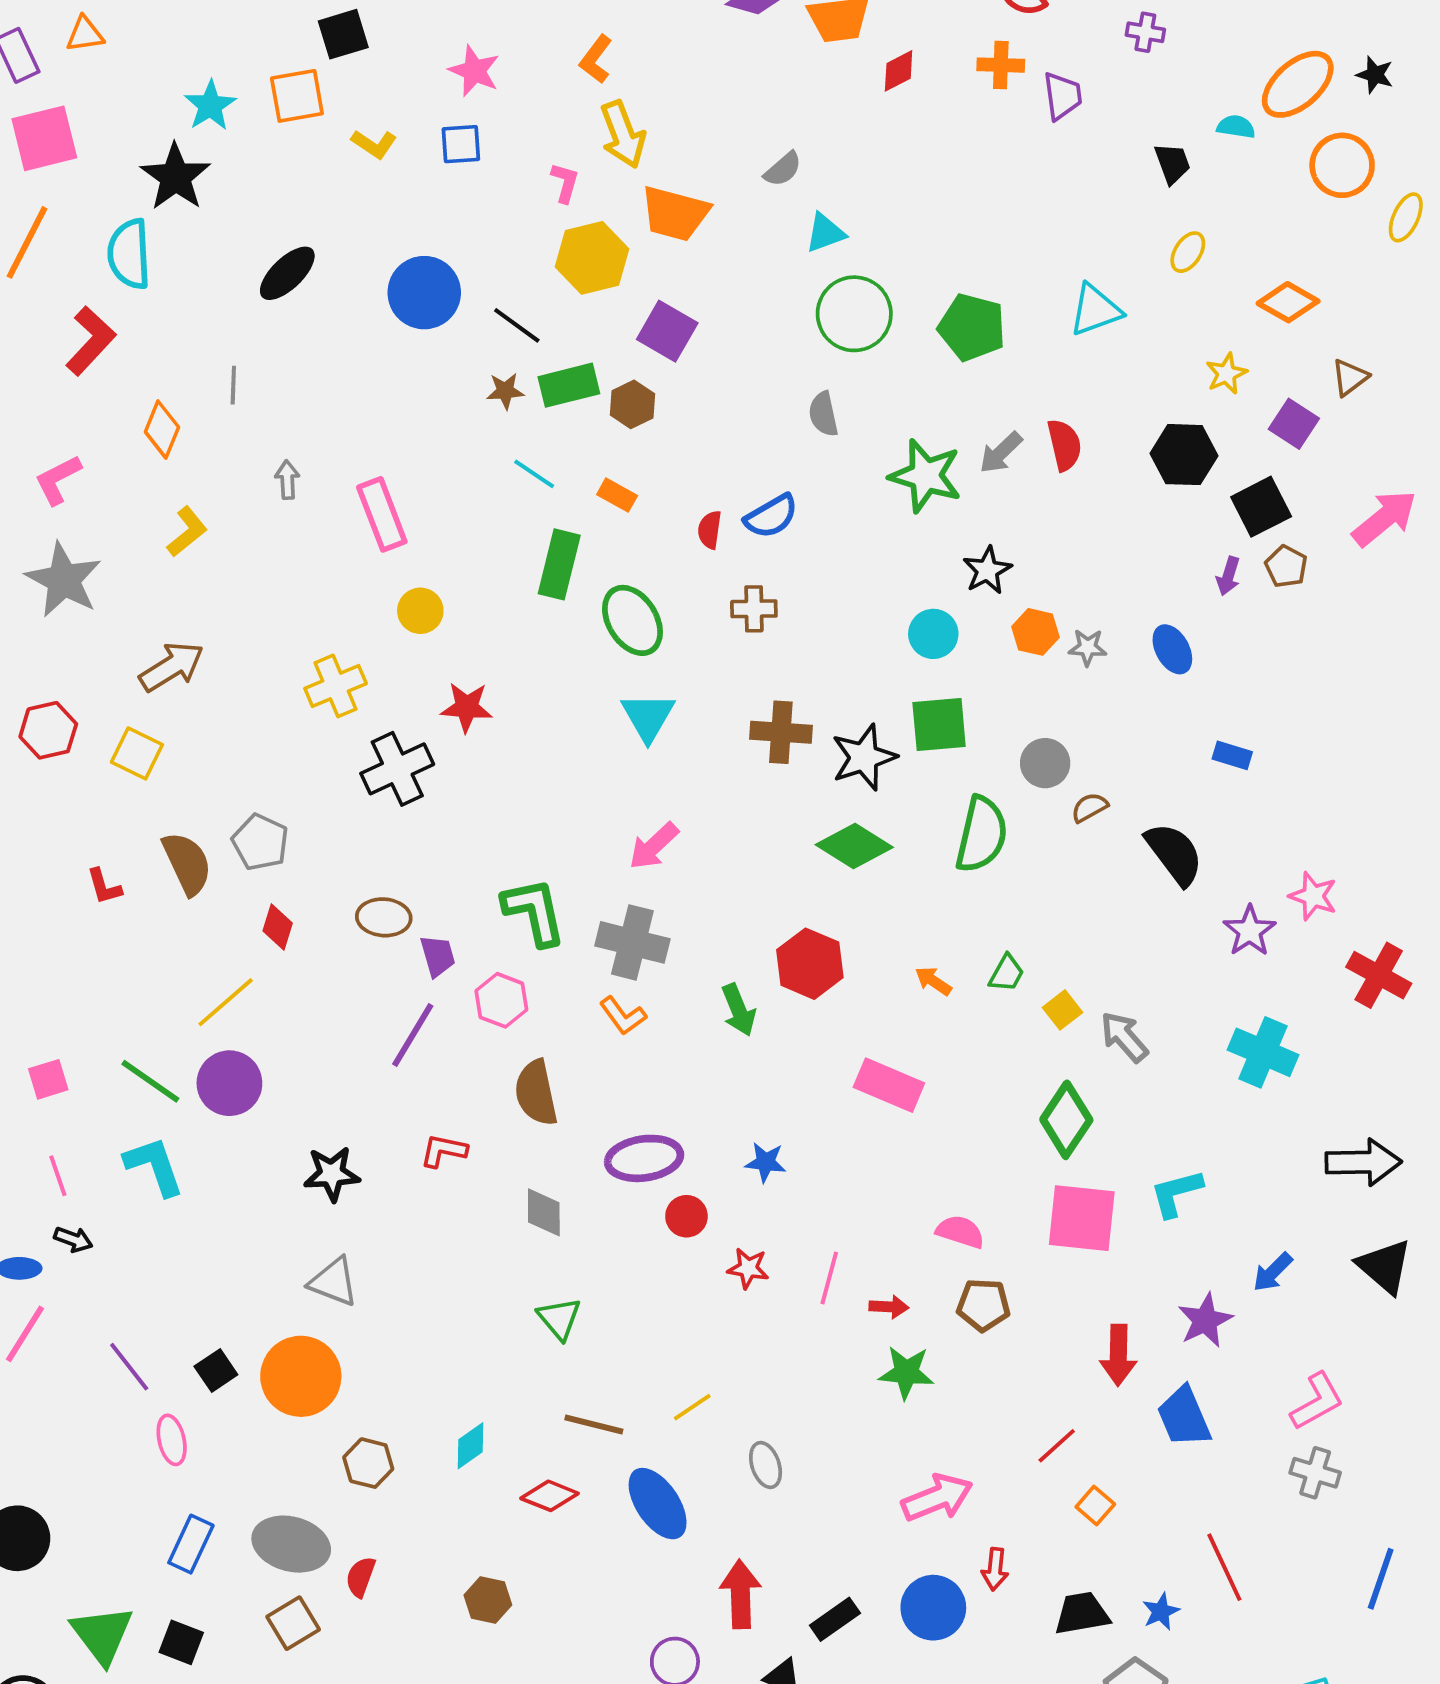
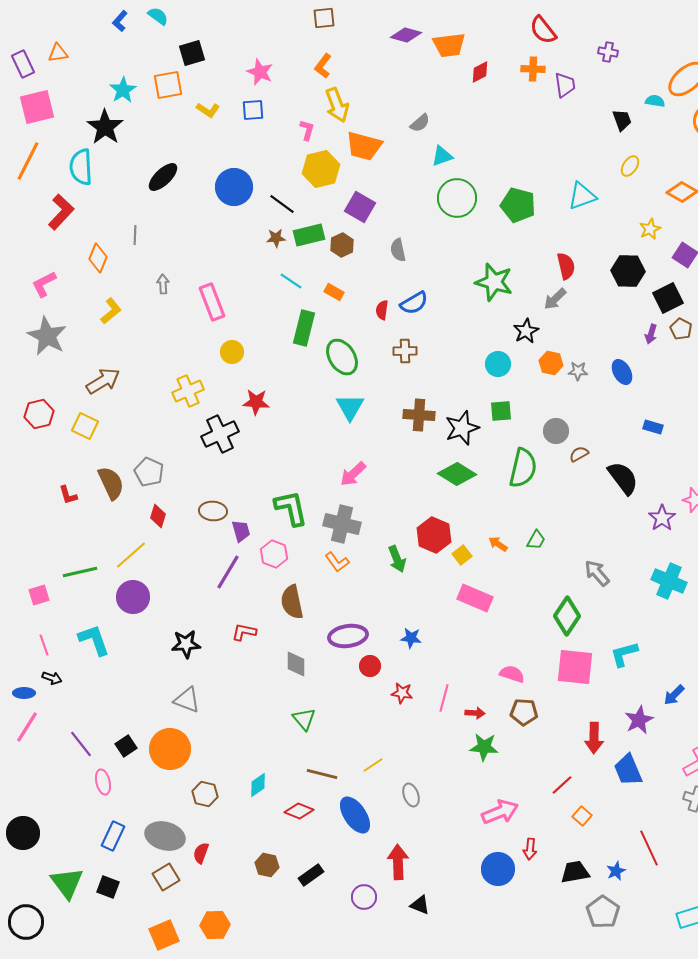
gray semicircle: (823, 414) -> (398, 250), moved
gray arrow: (1001, 453) -> (555, 299), moved
green square: (939, 725) -> (501, 411), size x0.7
yellow square: (1062, 1010) -> (462, 555), moved
green line: (150, 1081) -> (80, 572), moved, turned -48
black rectangle: (835, 1619) -> (311, 875), moved

